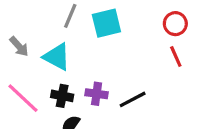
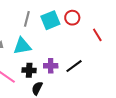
red circle: (175, 24) -> (72, 18), moved
cyan triangle: (57, 57) -> (22, 46), turned -30

